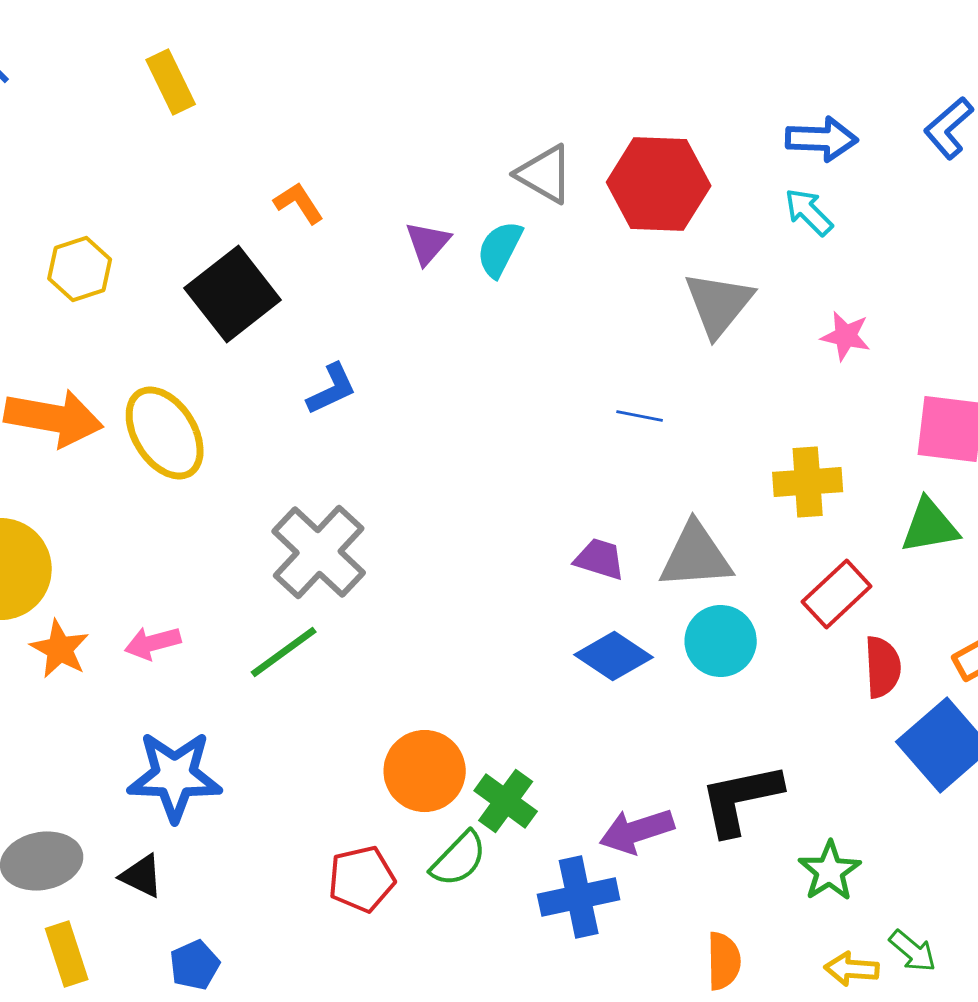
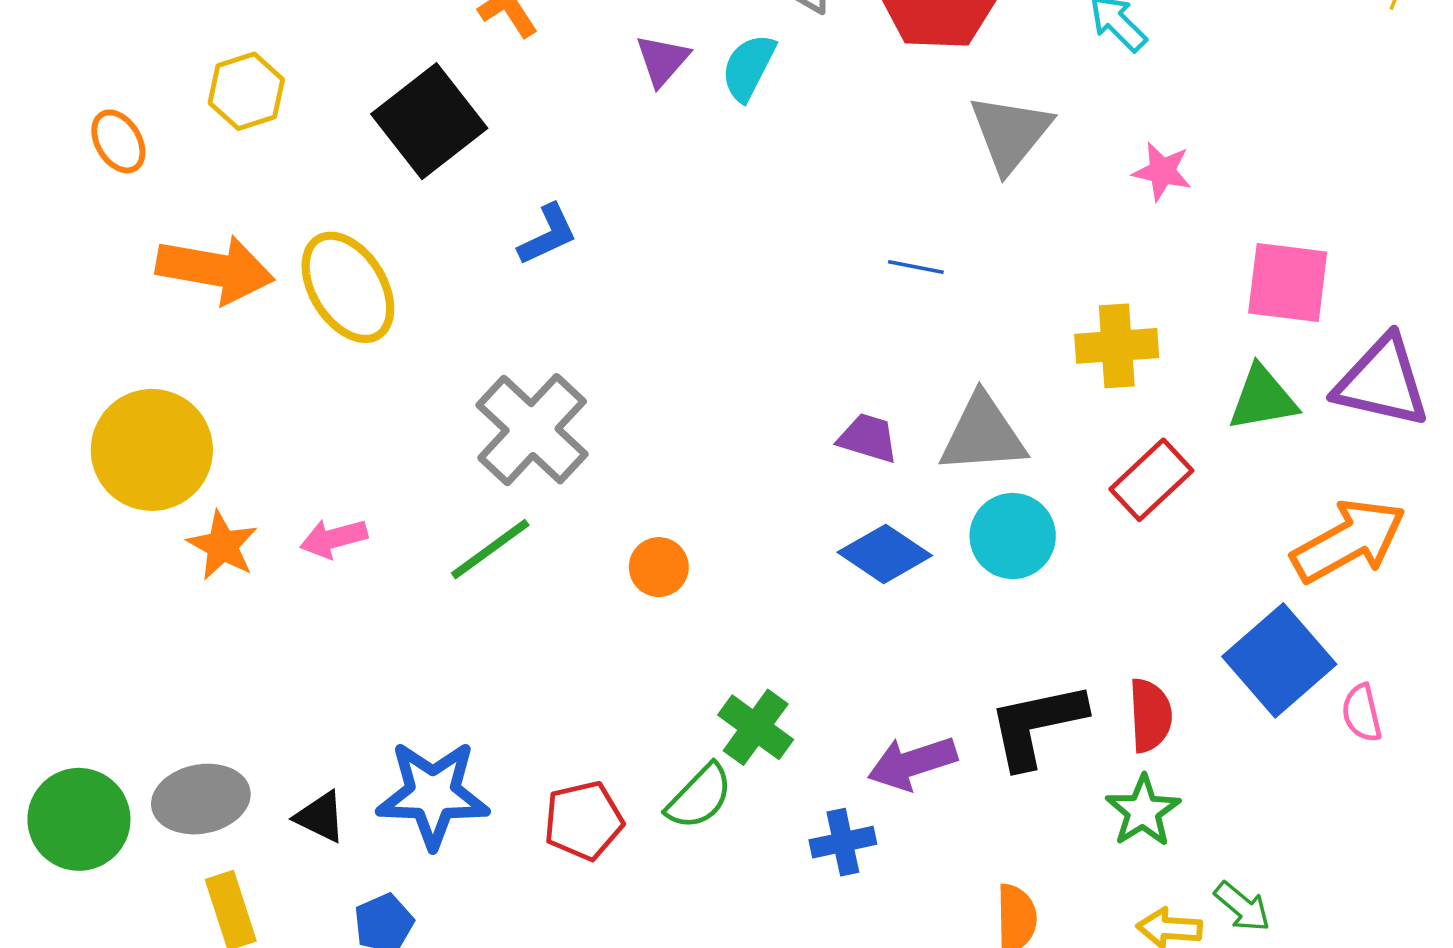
red semicircle: (883, 667) -> (1150, 715), moved
orange circle: (425, 771) -> (659, 567), moved, size x0.6
blue star: (175, 776) -> (433, 794), moved
blue cross: (579, 897) -> (843, 842), size x0.7

